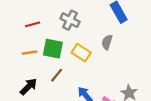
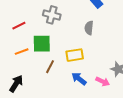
yellow rectangle: (81, 53) -> (75, 55), moved, turned -30
black arrow: (29, 87) -> (16, 84), moved

